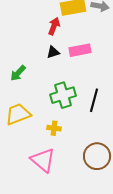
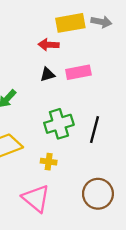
red arrow: (54, 26) -> (49, 45), turned -108

